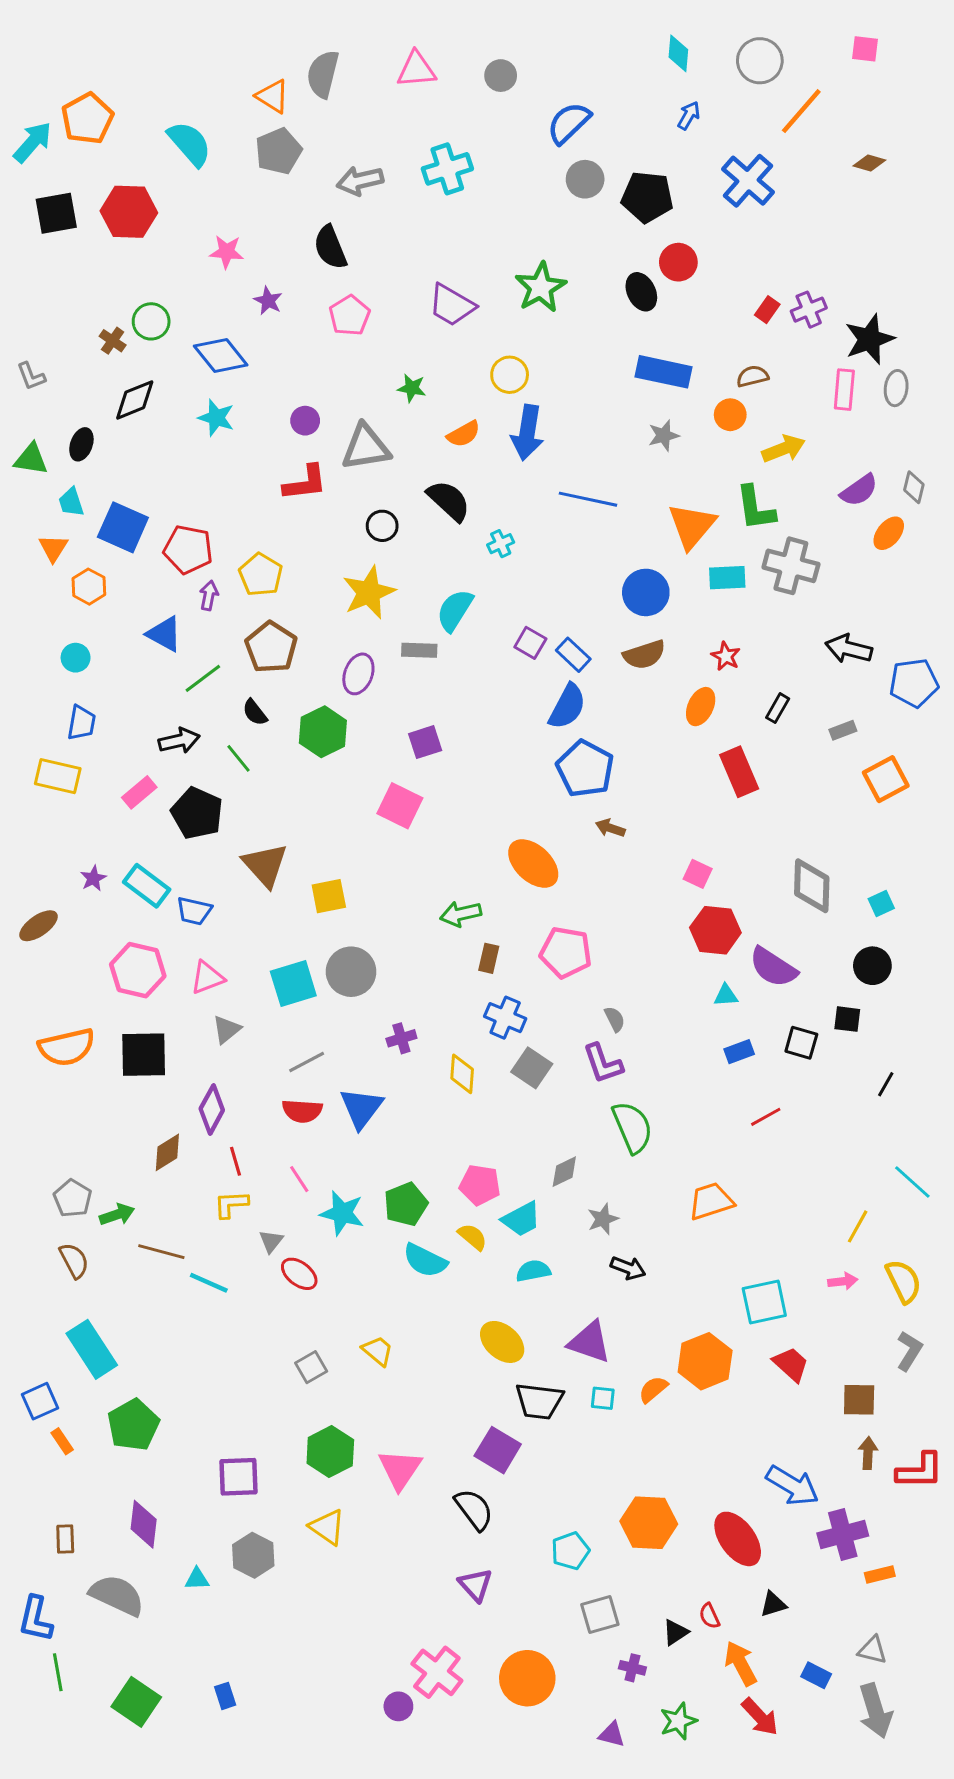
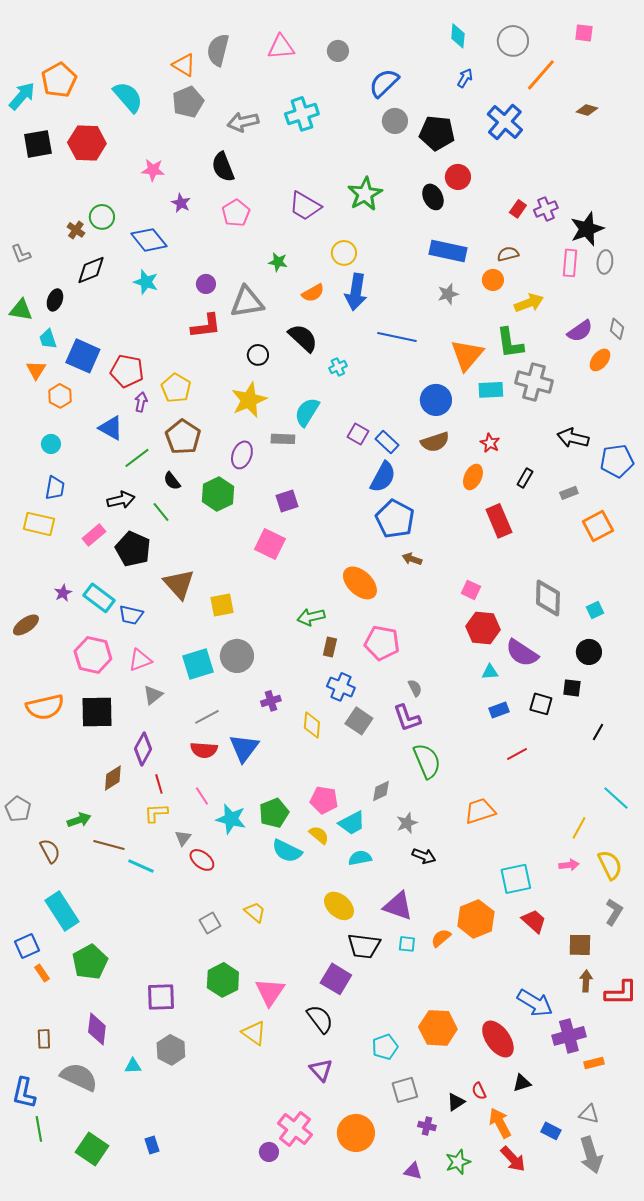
gray pentagon: (73, 1198) -> (18, 809), moved
yellow triangle: (327, 1527) -> (254, 1033), moved

